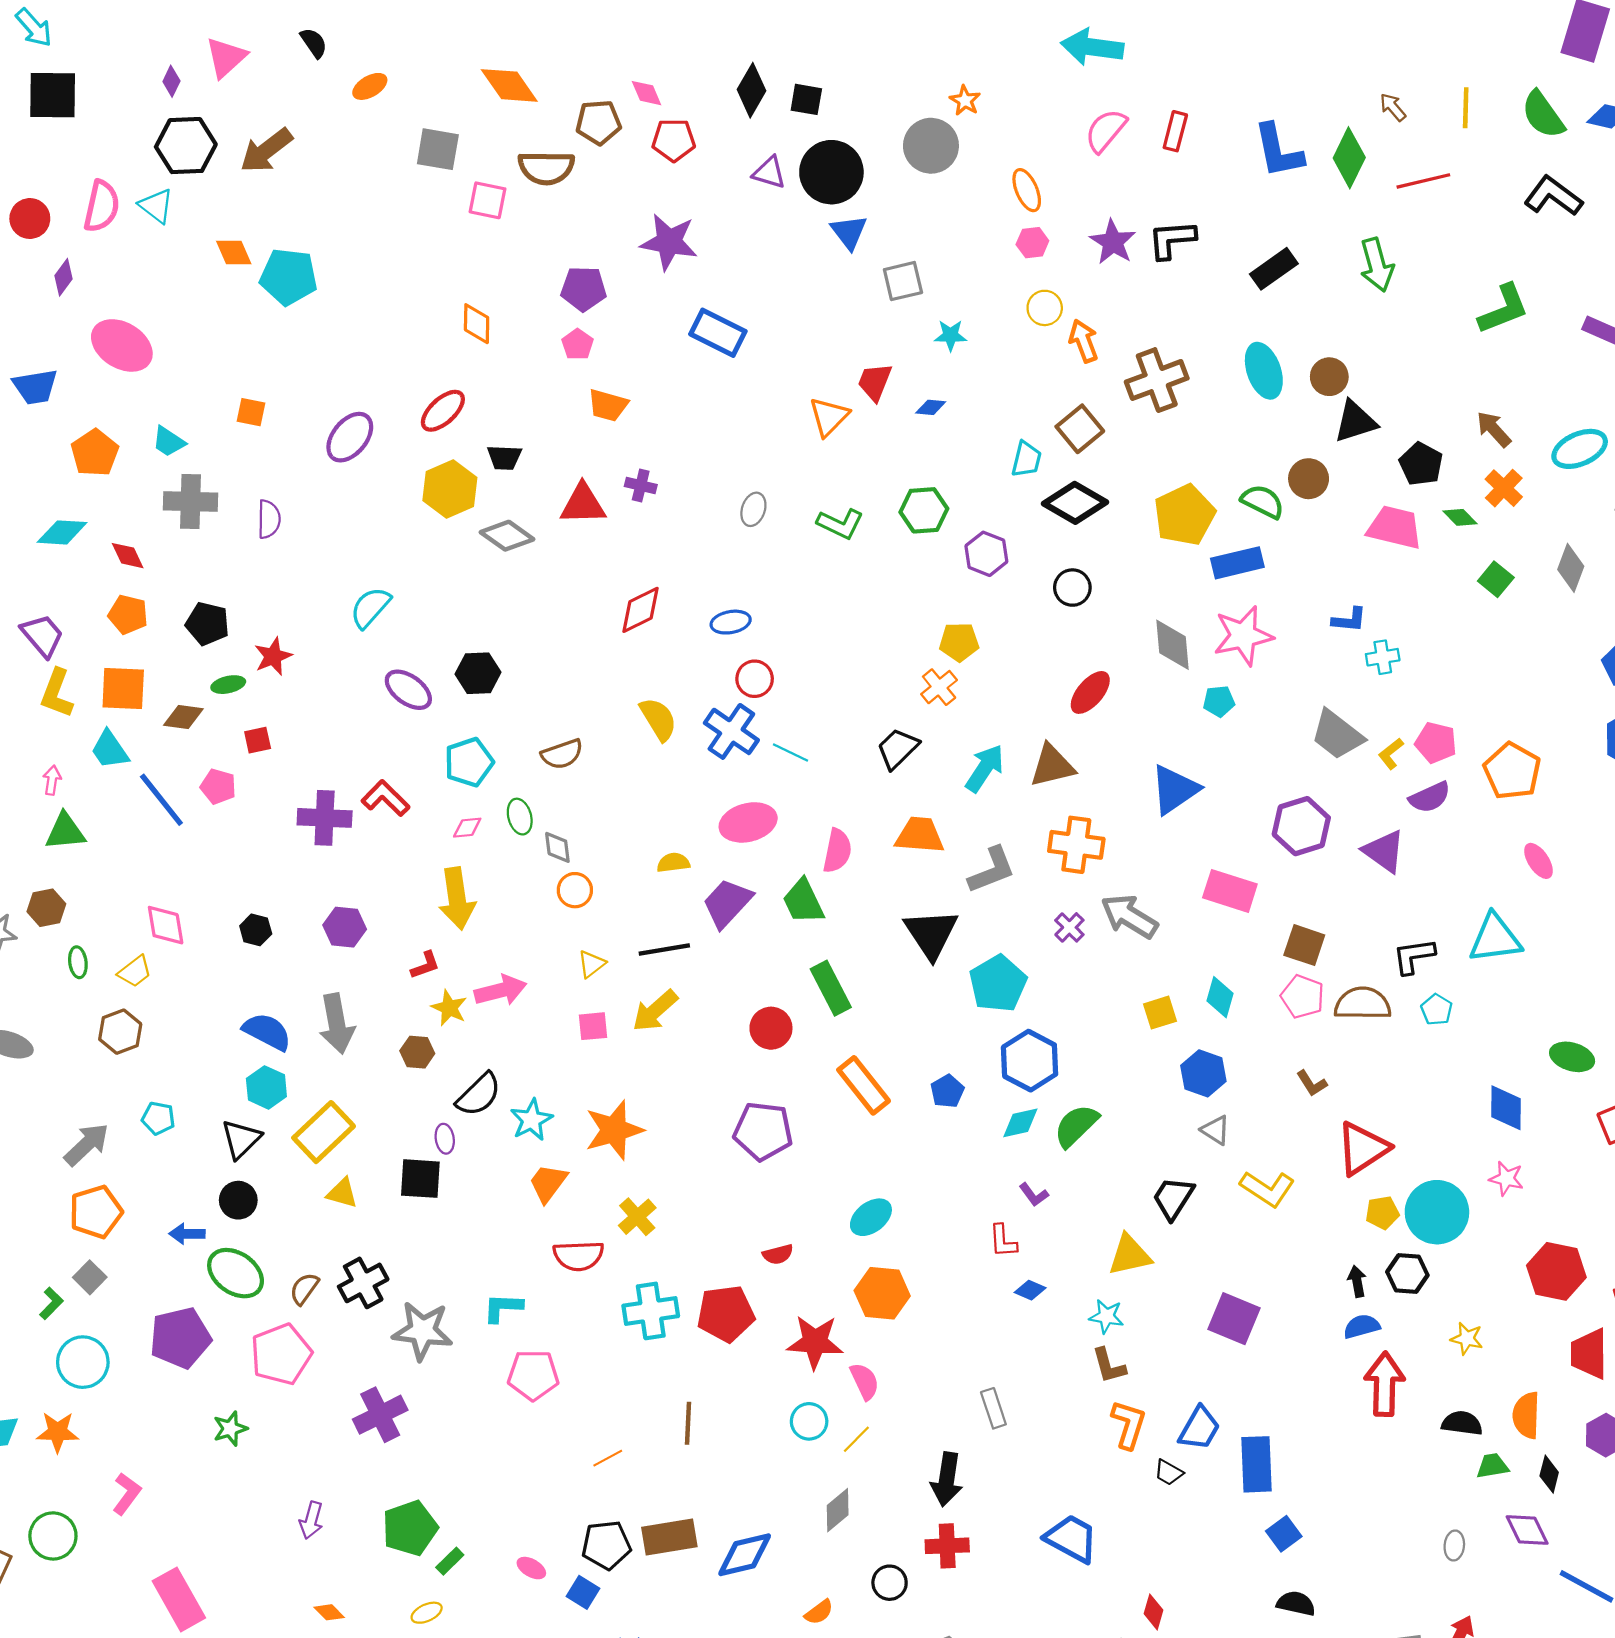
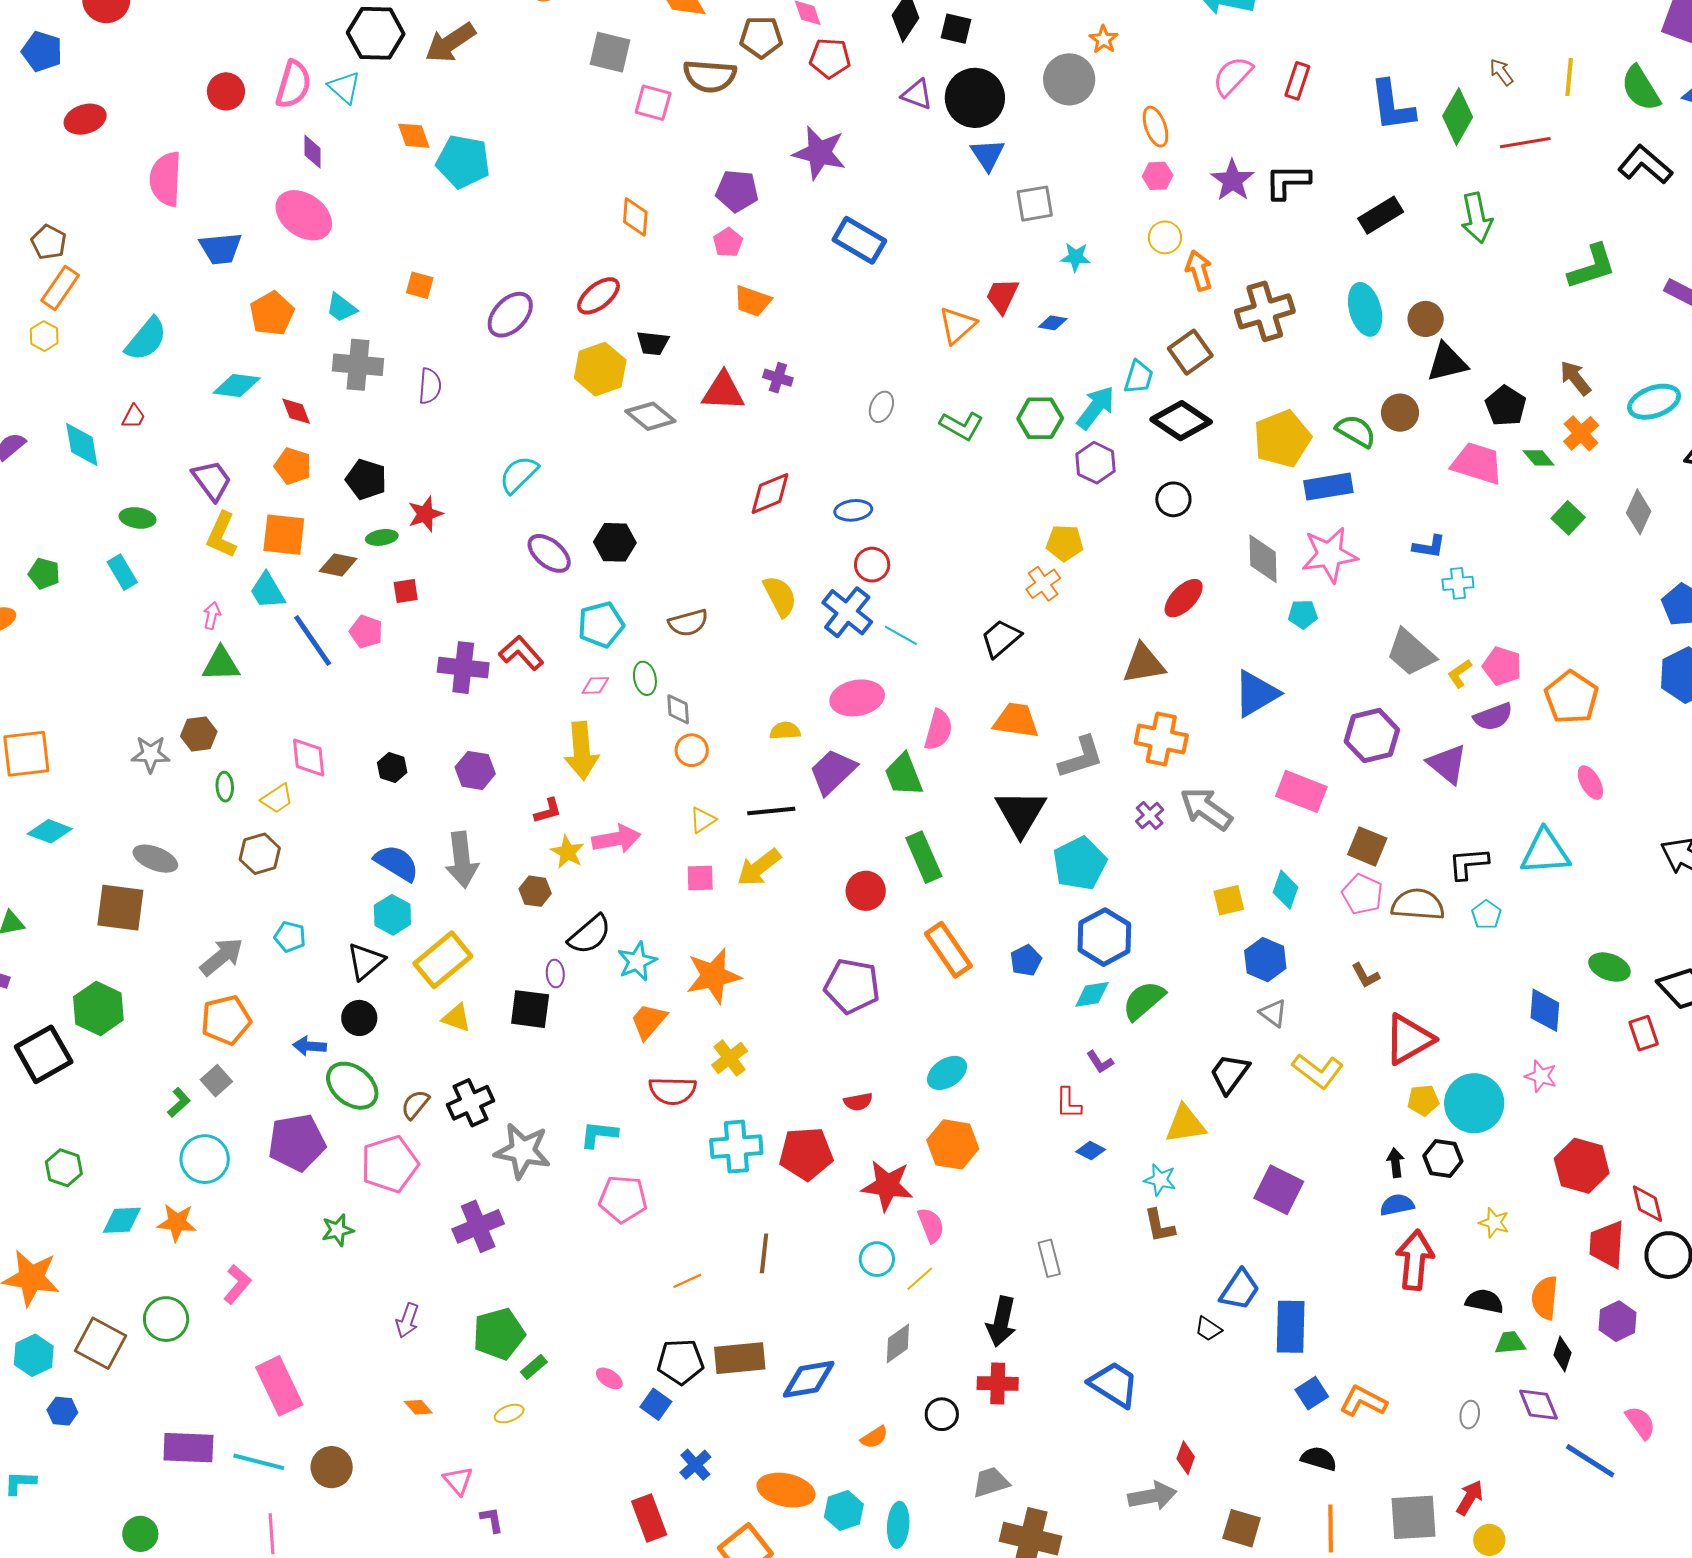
purple diamond: (63, 277) -> (313, 152), moved, turned -40
cyan arrow: (985, 768) -> (1096, 408), moved
orange L-shape: (1129, 1424) -> (1363, 1401), moved, turned -84

